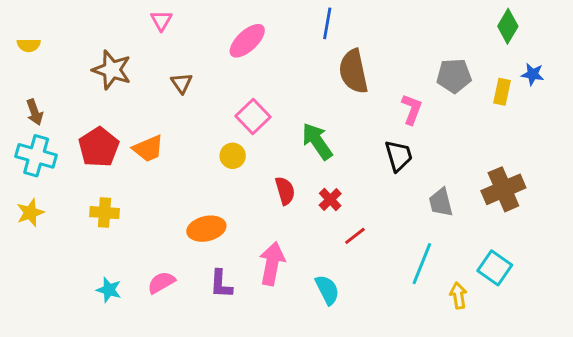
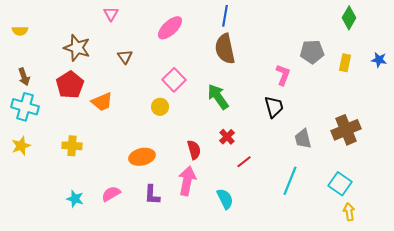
brown semicircle: (353, 71) -> (225, 49), moved
blue star: (533, 74) -> (379, 60), moved
red pentagon: (99, 147) -> (70, 85), moved
red semicircle: (285, 191) -> (194, 150), moved
yellow arrow: (458, 296) -> (349, 212), moved

